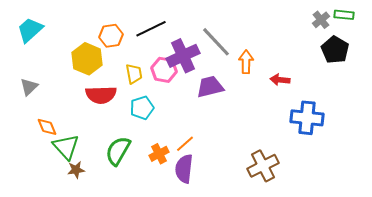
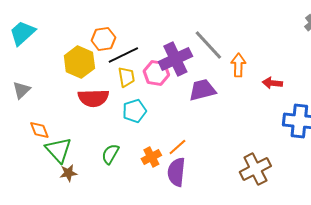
black line: (151, 29) -> (123, 55), moved
green semicircle: (118, 151) -> (110, 154), size x0.7

